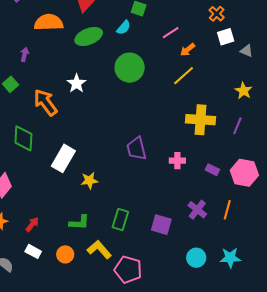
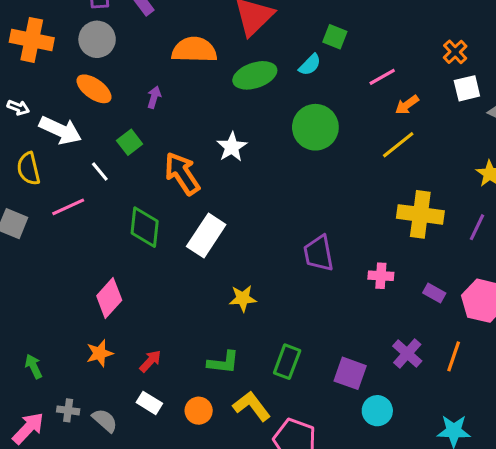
white rectangle: (63, 158) -> (206, 236), moved
cyan circle: (196, 258) -> (377, 411), moved

